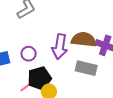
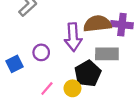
black pentagon: (39, 78) -> (88, 74), moved

